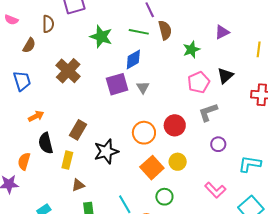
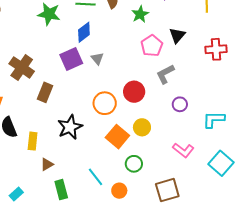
brown cross: (68, 71) -> (22, 68), moved
brown rectangle: (78, 130) -> (45, 92), moved

